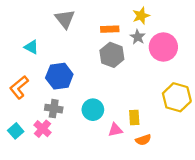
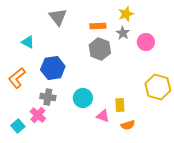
pink circle: (163, 47) -> (146, 42), size x0.7
pink triangle: (115, 130) -> (103, 116), turned 32
cyan square: (16, 131) -> (18, 126), moved

